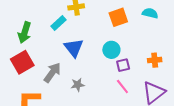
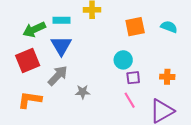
cyan rectangle: (58, 23) -> (62, 20), moved, turned 35
green arrow: (25, 32) -> (34, 29), turned 40
blue triangle: (74, 48) -> (61, 46), moved

